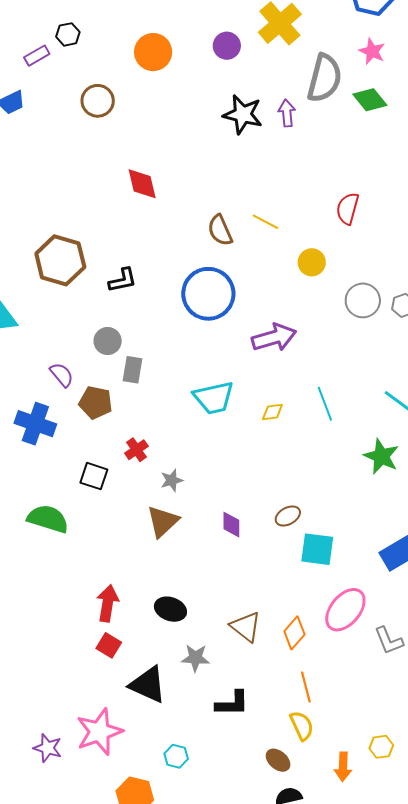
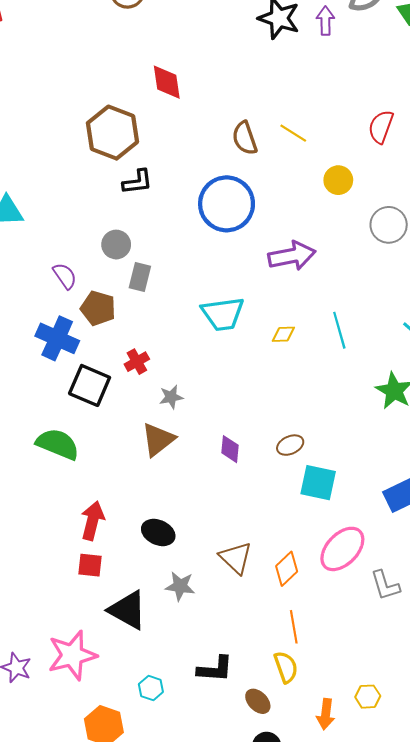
brown hexagon: (60, 260) -> (112, 133), moved
blue cross: (35, 424) -> (57, 338), moved
black square: (94, 476) -> (90, 385), size x1.4
green semicircle: (48, 519) -> (58, 444), moved
red square: (109, 645) -> (90, 565), turned -30
black L-shape: (232, 703) -> (215, 669), moved

